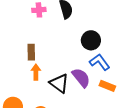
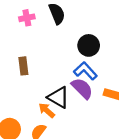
blue L-shape: (100, 62) -> (85, 71), moved
orange arrow: (36, 72) -> (47, 110), moved, turned -42

